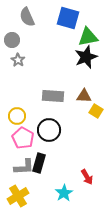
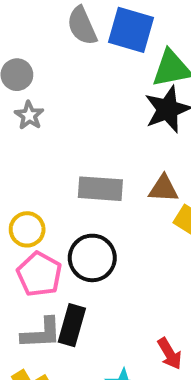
gray semicircle: (27, 17) -> (82, 26), moved

